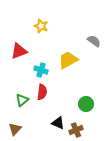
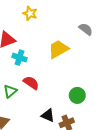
cyan cross: (41, 70) -> (19, 58), moved
red semicircle: (42, 92) -> (31, 83), turned -63

